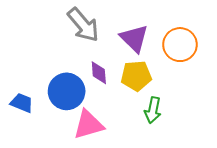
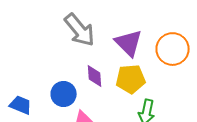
blue circle: (67, 91) -> (64, 94), size x0.7

